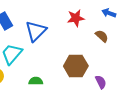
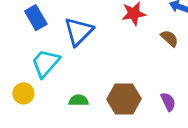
brown hexagon: (76, 66) -> (124, 99), moved

